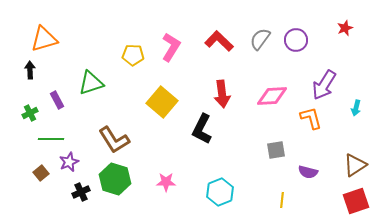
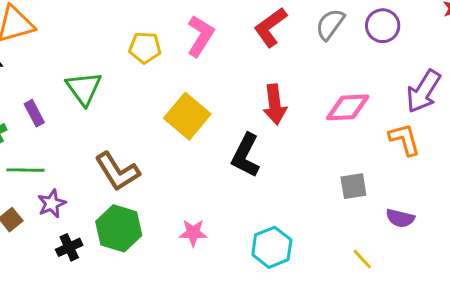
red L-shape: (219, 41) -> (270, 27), turned -80
green triangle: (91, 83) -> (84, 88), turned -48
yellow line: (282, 200) -> (362, 259), turned -49

